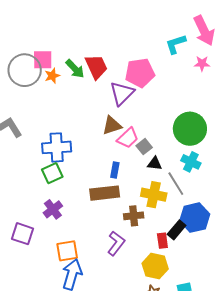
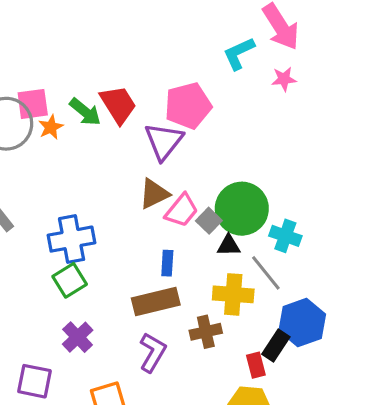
green circle: (190, 129) -> (242, 209), moved
purple L-shape: (116, 243) -> (153, 352), moved

